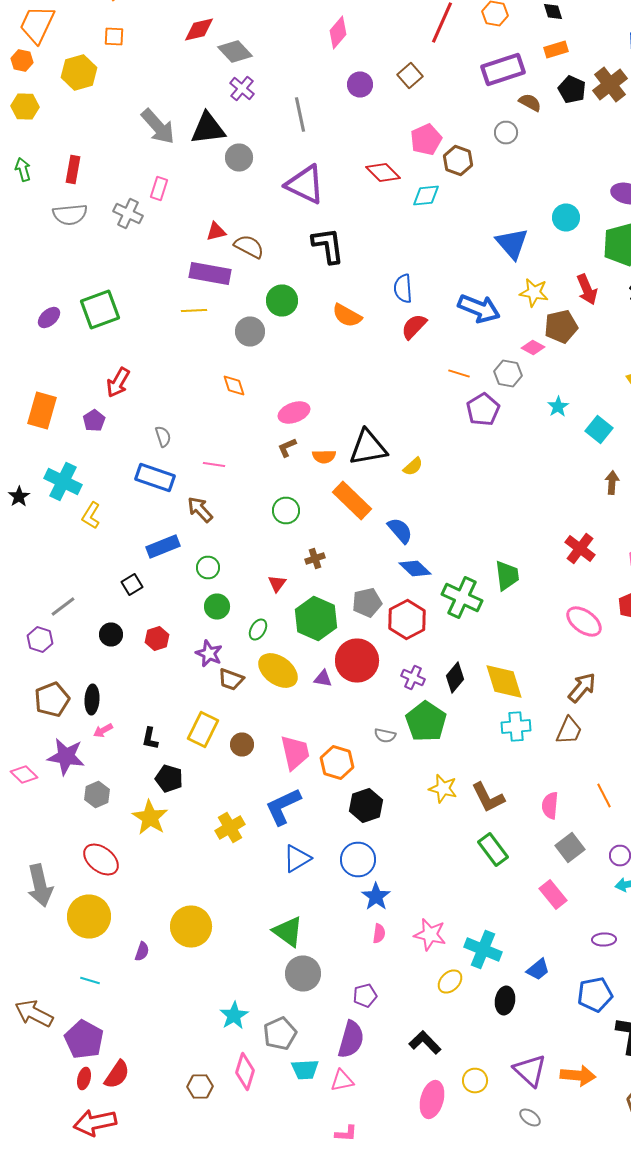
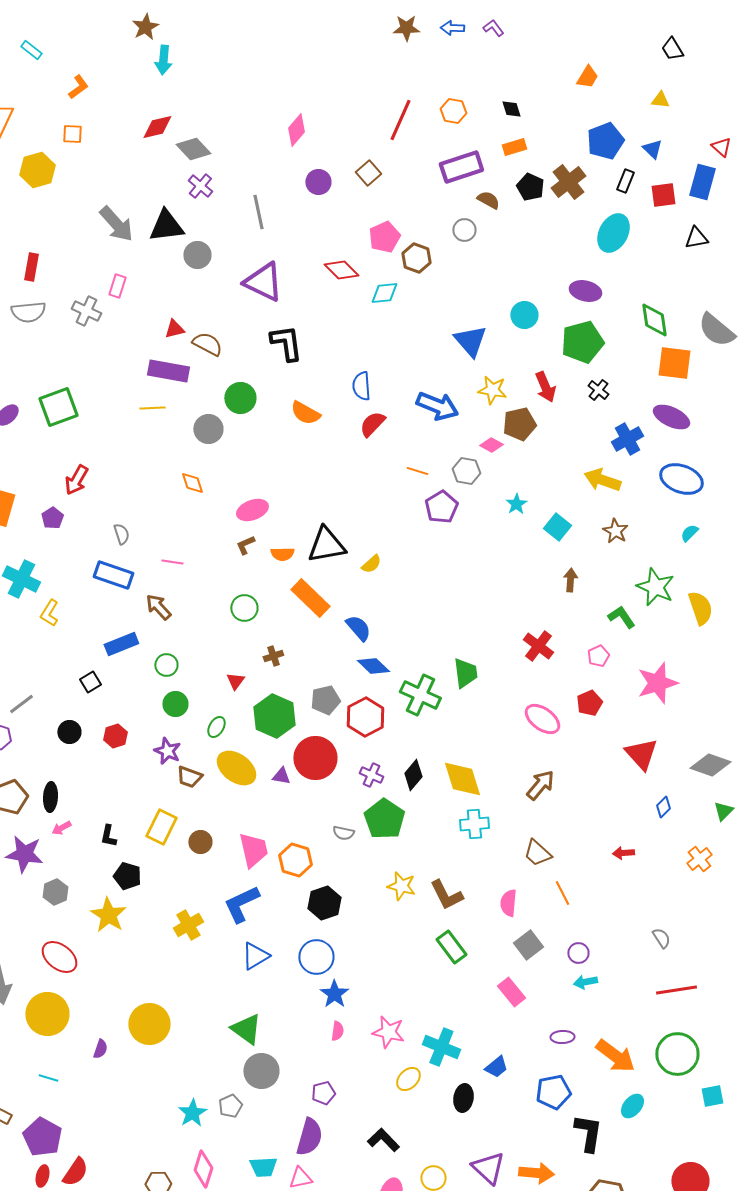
brown trapezoid: (569, 730) -> (537, 853), moved, turned 108
gray pentagon: (280, 1034) -> (230, 1106), moved, size x0.7

